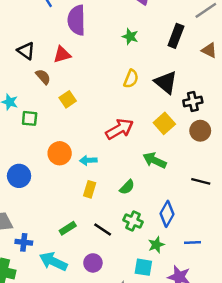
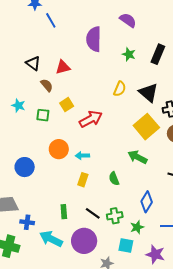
purple semicircle: (77, 20) -> (94, 39), moved
green star: (130, 37) -> (129, 54), moved
green square: (30, 118) -> (43, 115), moved
yellow square: (164, 123) -> (146, 127), size x1.4
red arrow: (120, 129) -> (91, 119), moved
green semicircle: (127, 187) -> (114, 179), turned 112
green cross: (133, 221) -> (115, 216), moved, turned -35
green rectangle: (68, 228) -> (64, 212), turned -64
purple circle: (93, 263) -> (84, 241), size x1.6

